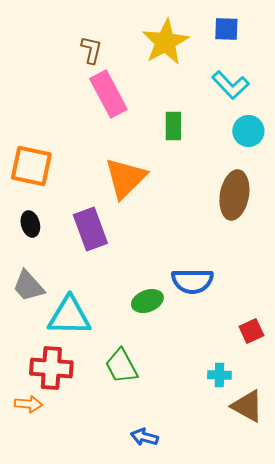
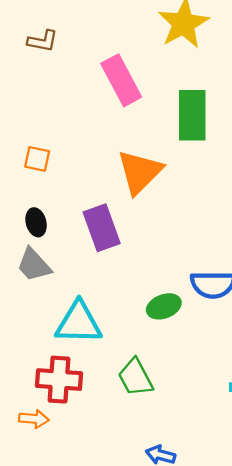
brown L-shape: (91, 50) -> (43, 41), moved, turned 88
green rectangle: (173, 126) -> (192, 115), size x1.6
orange square: (31, 166) -> (37, 159), size x0.6
gray trapezoid: (28, 286) -> (34, 265), moved

